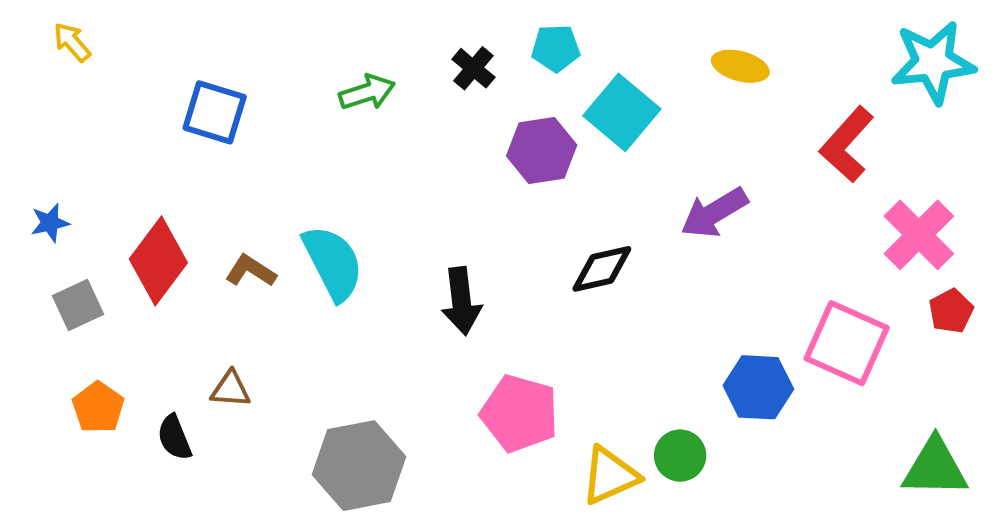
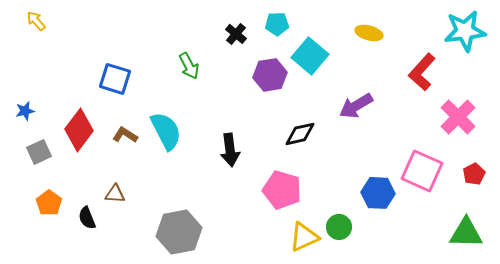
green arrow: (367, 92) -> (189, 66), moved, turned 80
blue square: (215, 112) -> (115, 79), moved
red pentagon: (951, 311) -> (474, 174), moved
pink pentagon: (520, 413) -> (282, 190), moved

